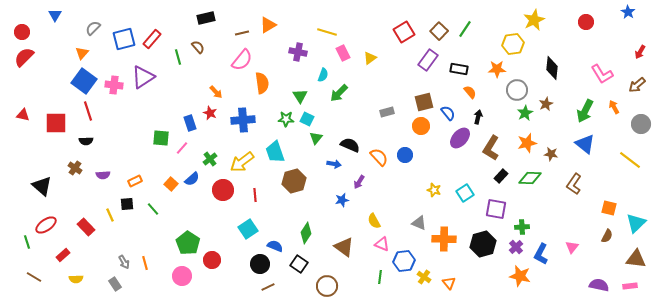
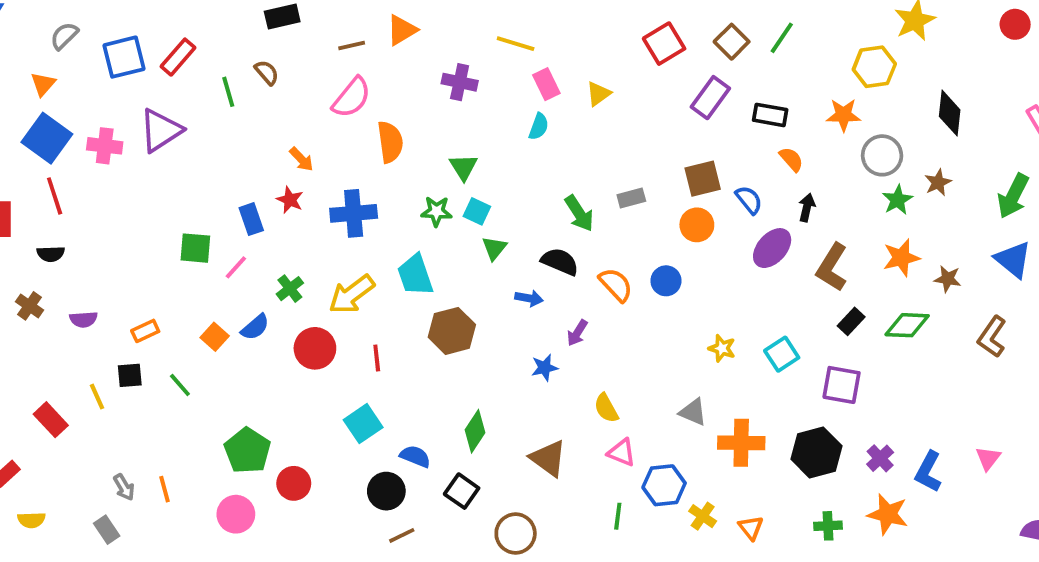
cyan semicircle: (323, 75) -> (539, 127), moved
green arrow: (339, 93) -> (579, 213), moved, turned -78
green cross: (522, 227) -> (828, 526), moved

